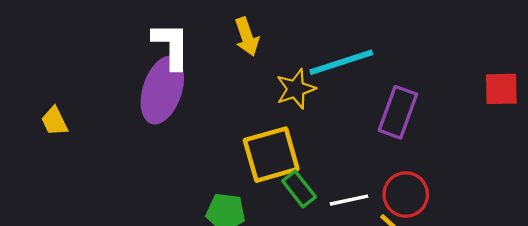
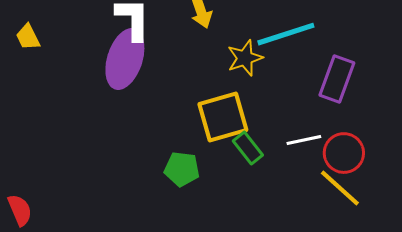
yellow trapezoid: (54, 121) -> (28, 37), moved
white line: (349, 200) -> (304, 140), moved

